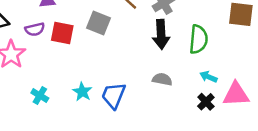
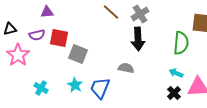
gray square: (99, 23) -> (78, 54), moved
green semicircle: (198, 39) -> (181, 43), moved
gray semicircle: (162, 79) -> (126, 68), moved

